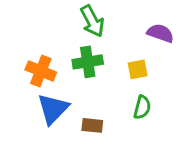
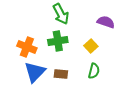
yellow square: (138, 69) -> (91, 46), turned -32
brown rectangle: (92, 125) -> (61, 74), moved

